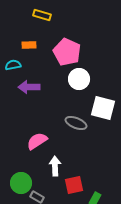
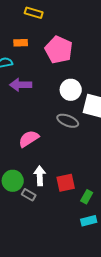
white circle: (79, 79) -> (71, 90), moved
white arrow: (55, 166) -> (40, 176), moved

